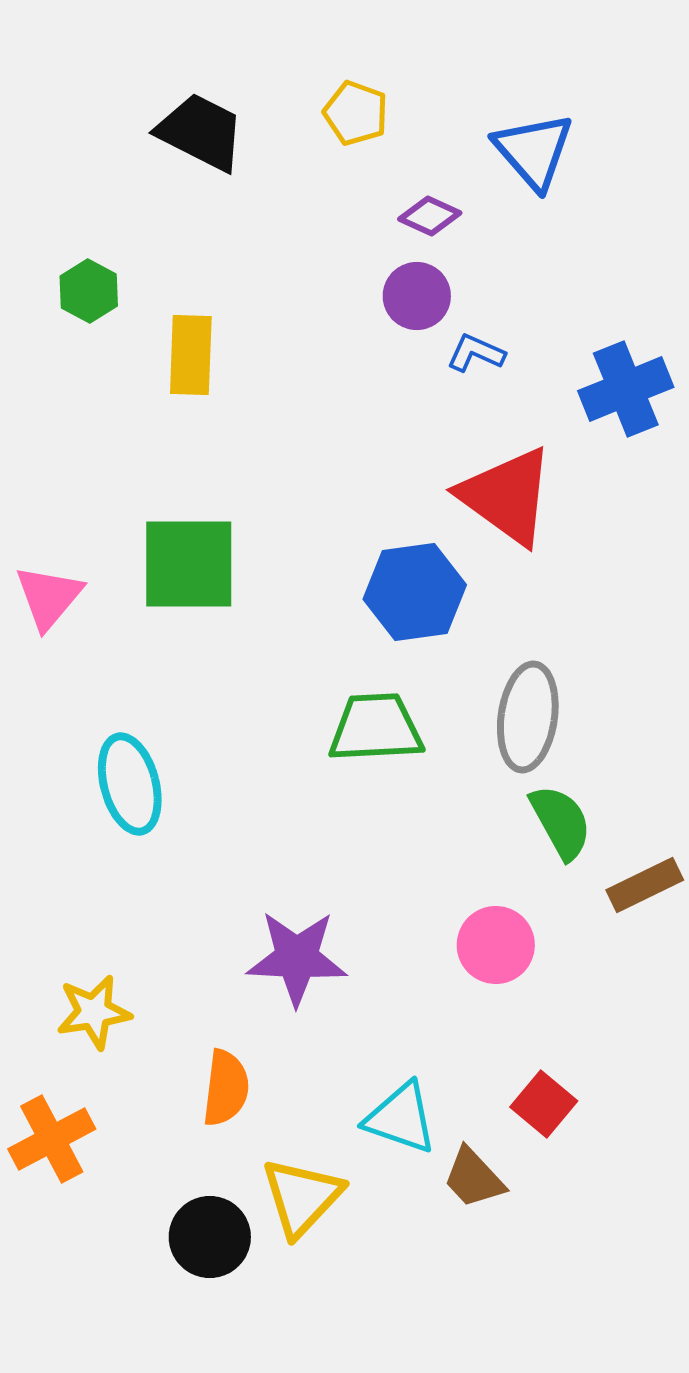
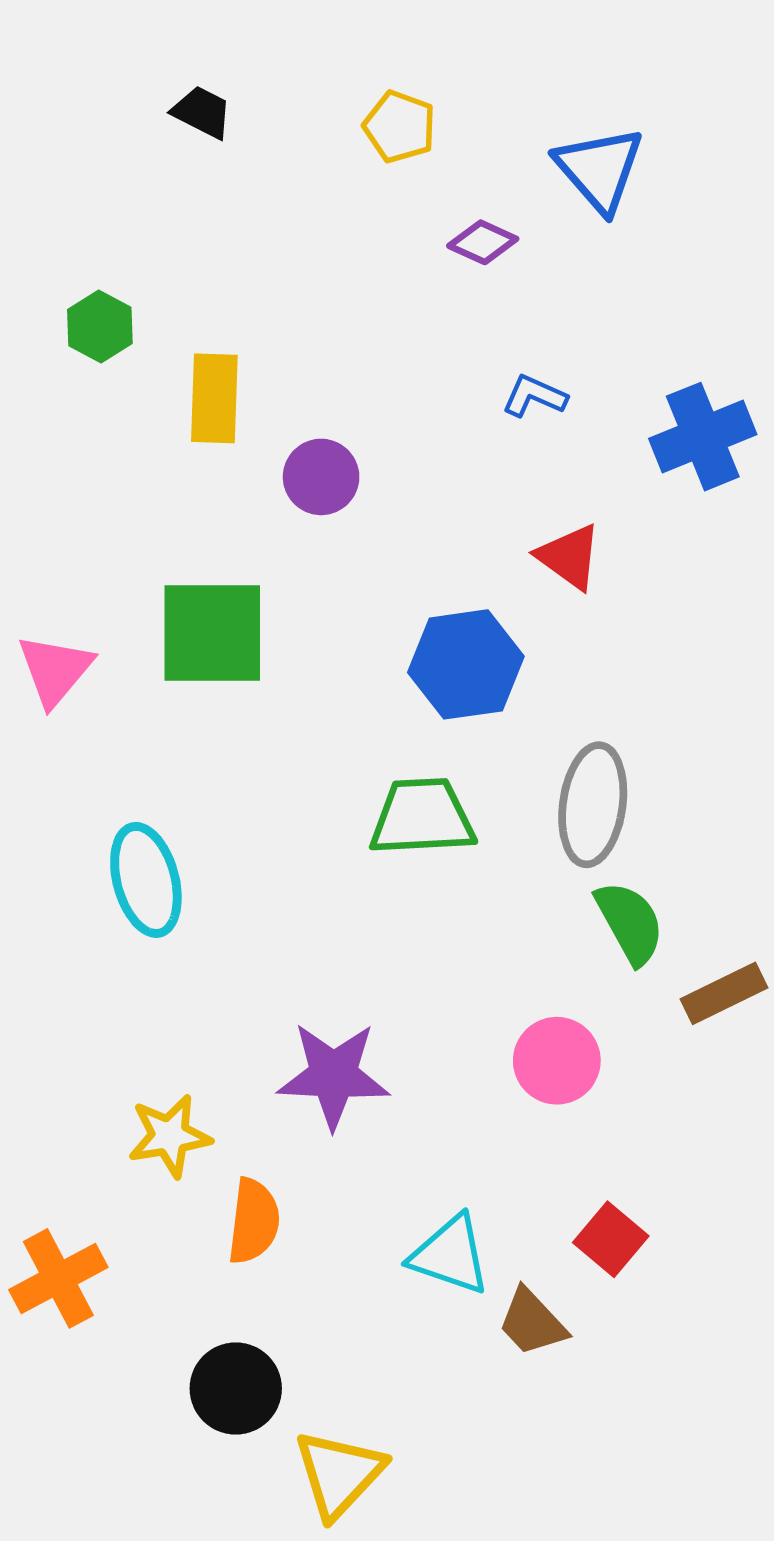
black trapezoid: (201, 132) -> (202, 112), moved, size x0.6
purple circle: (417, 296) -> (321, 477), moved
red triangle: (507, 496) -> (569, 557), size x0.6
yellow star: (94, 1012) -> (170, 1136), moved
yellow triangle: (302, 1197) -> (339, 1474), moved

